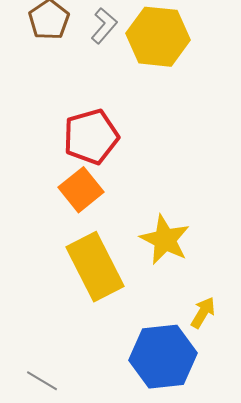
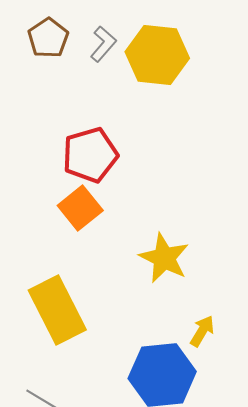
yellow rectangle: (95, 267) -> (57, 310), moved

